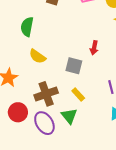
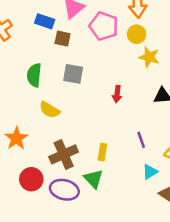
gray square: (74, 66) -> (73, 74), moved
yellow rectangle: (78, 95) -> (102, 152), turned 56
purple ellipse: (44, 123) -> (64, 190), turned -40

